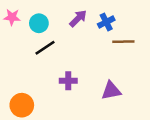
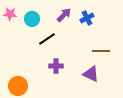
brown line: (123, 42) -> (101, 51), moved
black line: (45, 48) -> (47, 39), moved
purple triangle: (111, 91) -> (91, 74), turned 36

